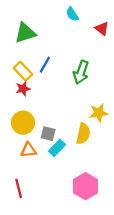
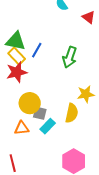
green triangle: (25, 33) -> (16, 41), moved, turned 30
red star: (23, 89) -> (17, 72), size x1.5
yellow circle: (23, 123) -> (30, 103), moved

